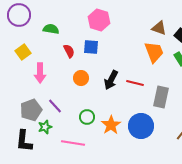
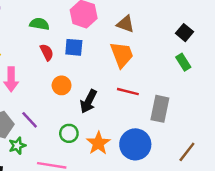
brown triangle: (159, 28) -> (125, 24), moved
green semicircle: (51, 29) -> (39, 24), moved
orange trapezoid: (154, 52) -> (122, 55), moved
black arrow: (111, 80) -> (89, 101), moved

